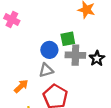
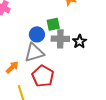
gray triangle: (46, 70) -> (34, 53), size x1.5

